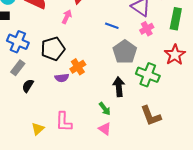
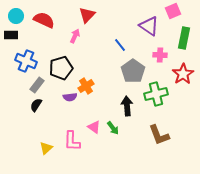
blue line: (112, 26) -> (120, 45), turned 32
pink cross: (147, 29) -> (160, 55), moved, turned 32
gray rectangle: (18, 68) -> (37, 85), moved
green cross: (148, 75) -> (156, 94), turned -35
pink triangle: (105, 129) -> (94, 127), moved

